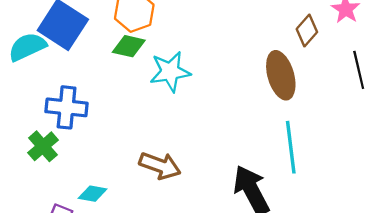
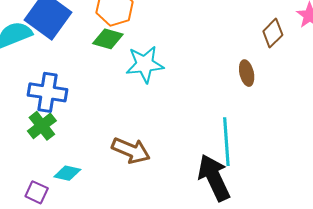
brown ellipse: (281, 75) -> (247, 73), size x0.6
green cross: (43, 146) -> (42, 126), moved
cyan line: (291, 147) -> (226, 142), moved

